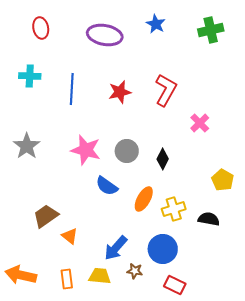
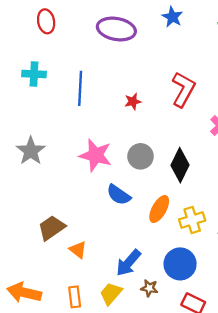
red star: (120, 92) -> (133, 101), moved, size x0.7
black diamond: (163, 159) -> (180, 165), size x1.4
yellow trapezoid: (100, 276) -> (111, 294), turned -55

